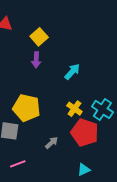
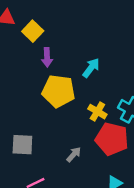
yellow square: (39, 37) -> (33, 31), moved
yellow pentagon: (26, 108) -> (58, 91), moved

